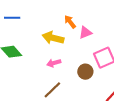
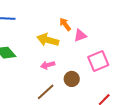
brown circle: (85, 72) -> (72, 79), moved

